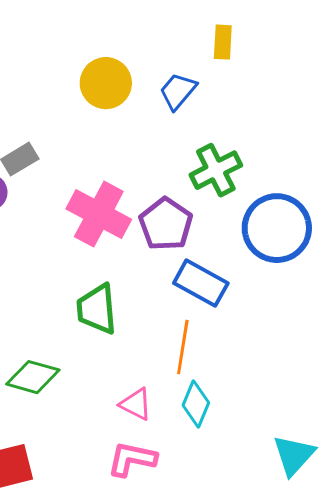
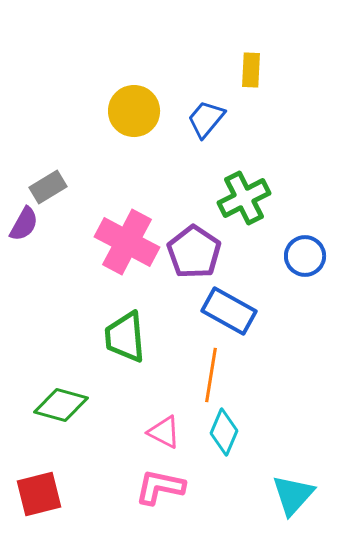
blue circle: (277, 228) -> (305, 256), size x0.6
cyan triangle: (294, 455) -> (293, 495), moved

